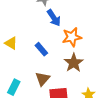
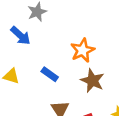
blue arrow: (54, 18) -> (20, 36), moved

